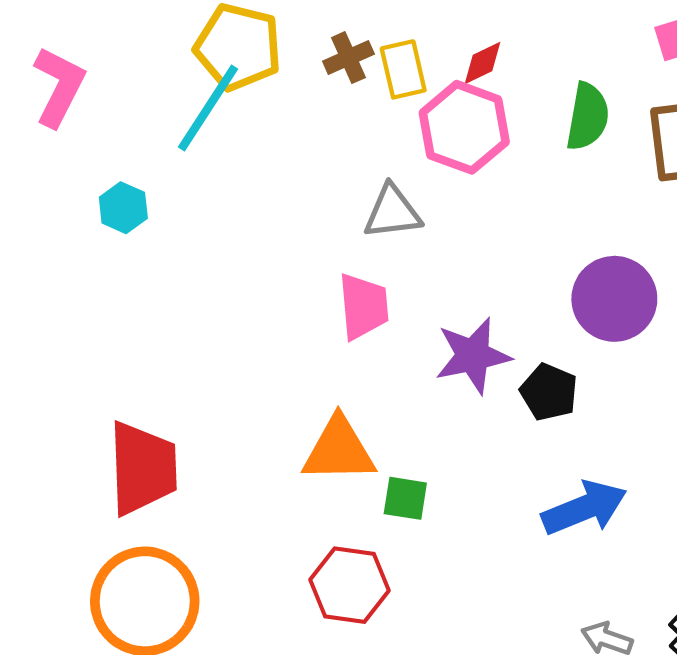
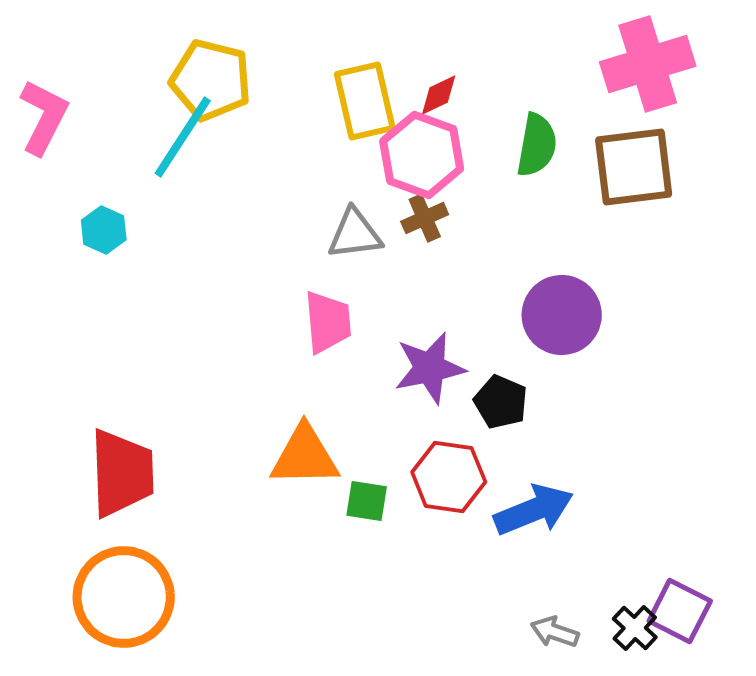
brown cross: (348, 58) -> (425, 218), moved
yellow rectangle: (403, 69) -> (365, 101), size x1.4
red hexagon: (350, 585) -> (449, 477), moved

